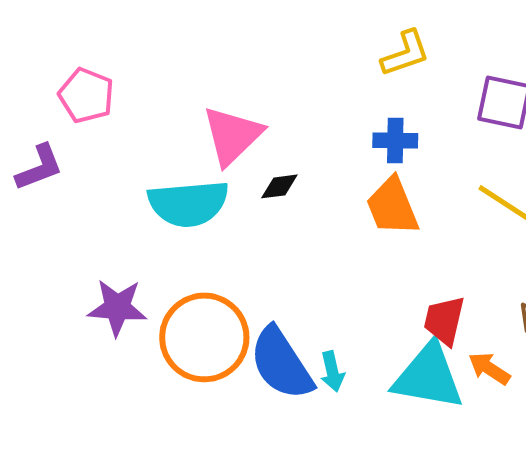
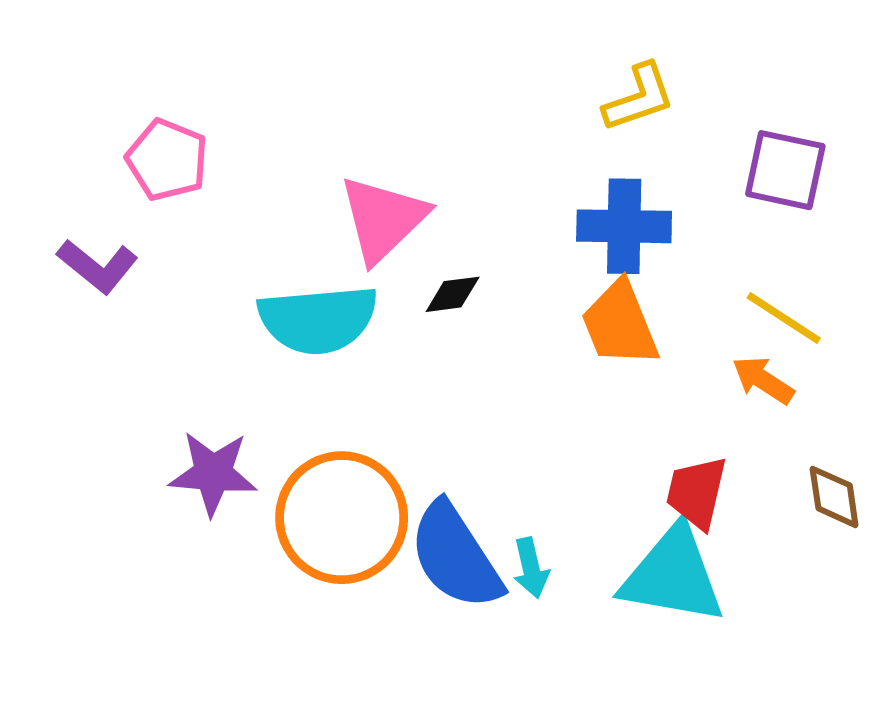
blue cross: (395, 140) -> (624, 226), size x1.4
purple L-shape: (39, 167) -> (98, 266), turned 60
orange arrow: (489, 368) -> (763, 380), moved

